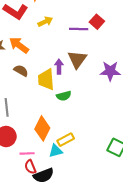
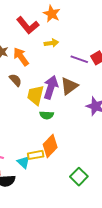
purple arrow: (59, 67) -> (51, 87), size x1.6
orange diamond: (42, 128) -> (50, 146), moved
cyan triangle: (56, 151) -> (23, 162), turned 40

